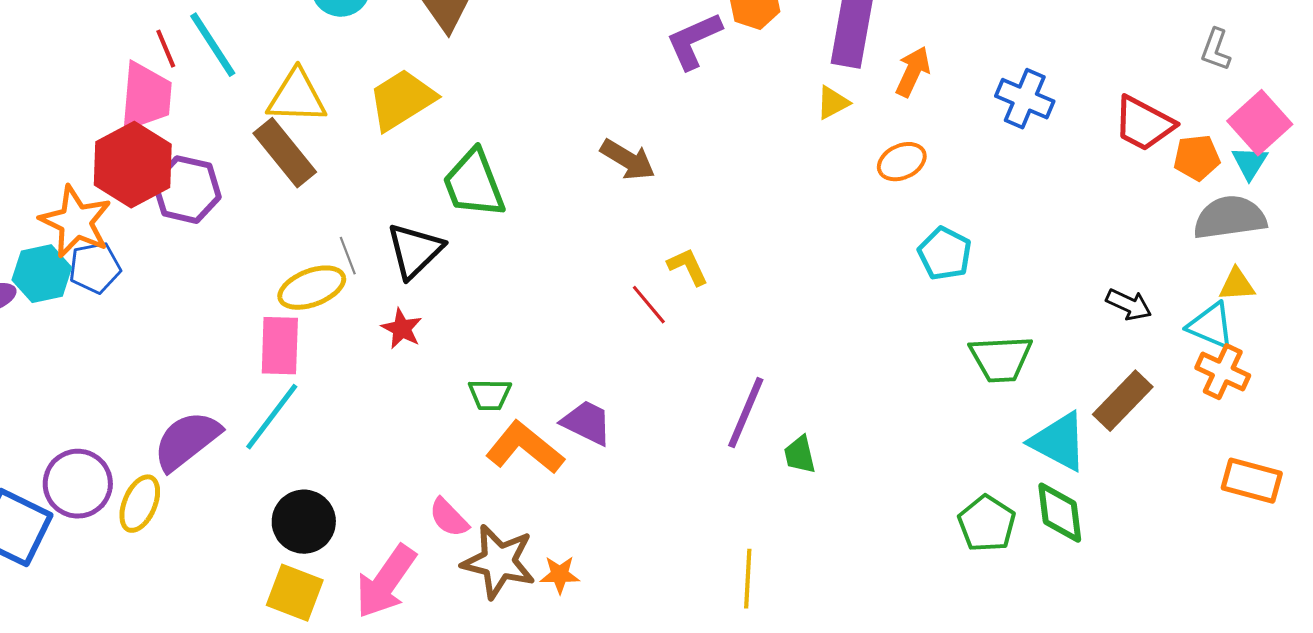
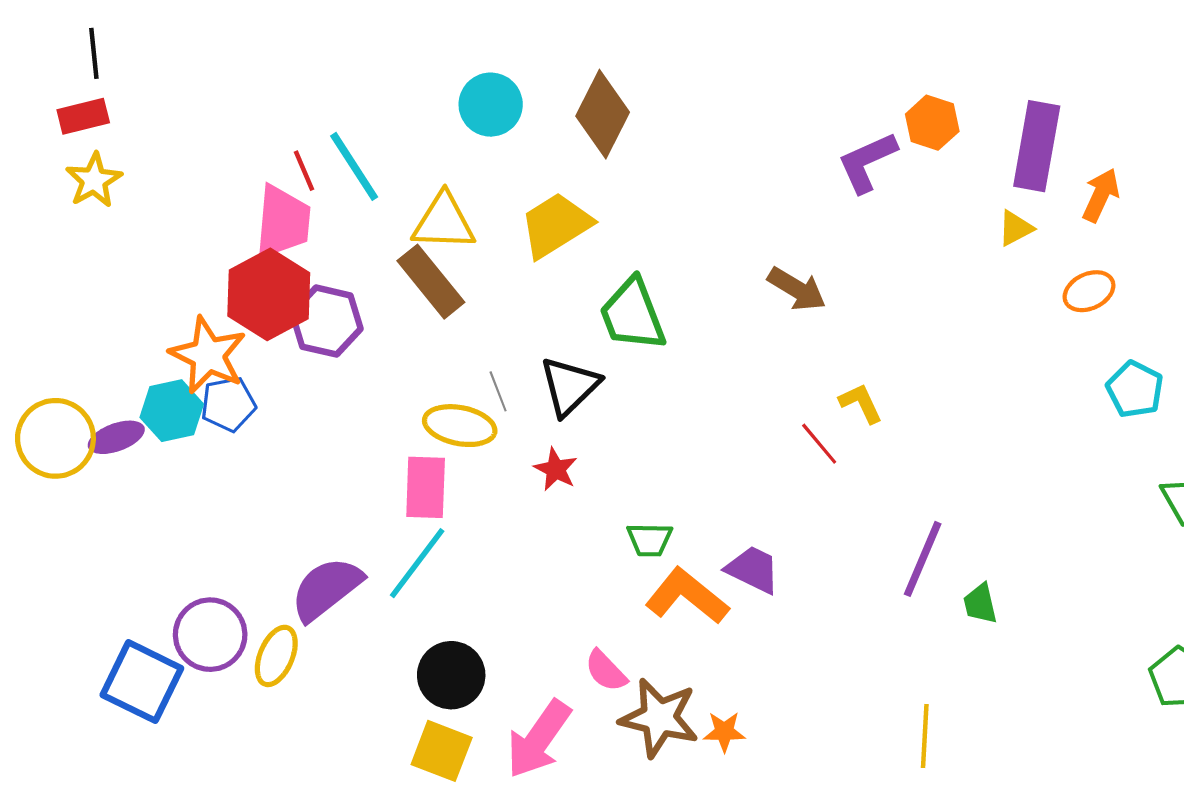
yellow ellipse: (312, 288) -> (460, 426), turned 32

